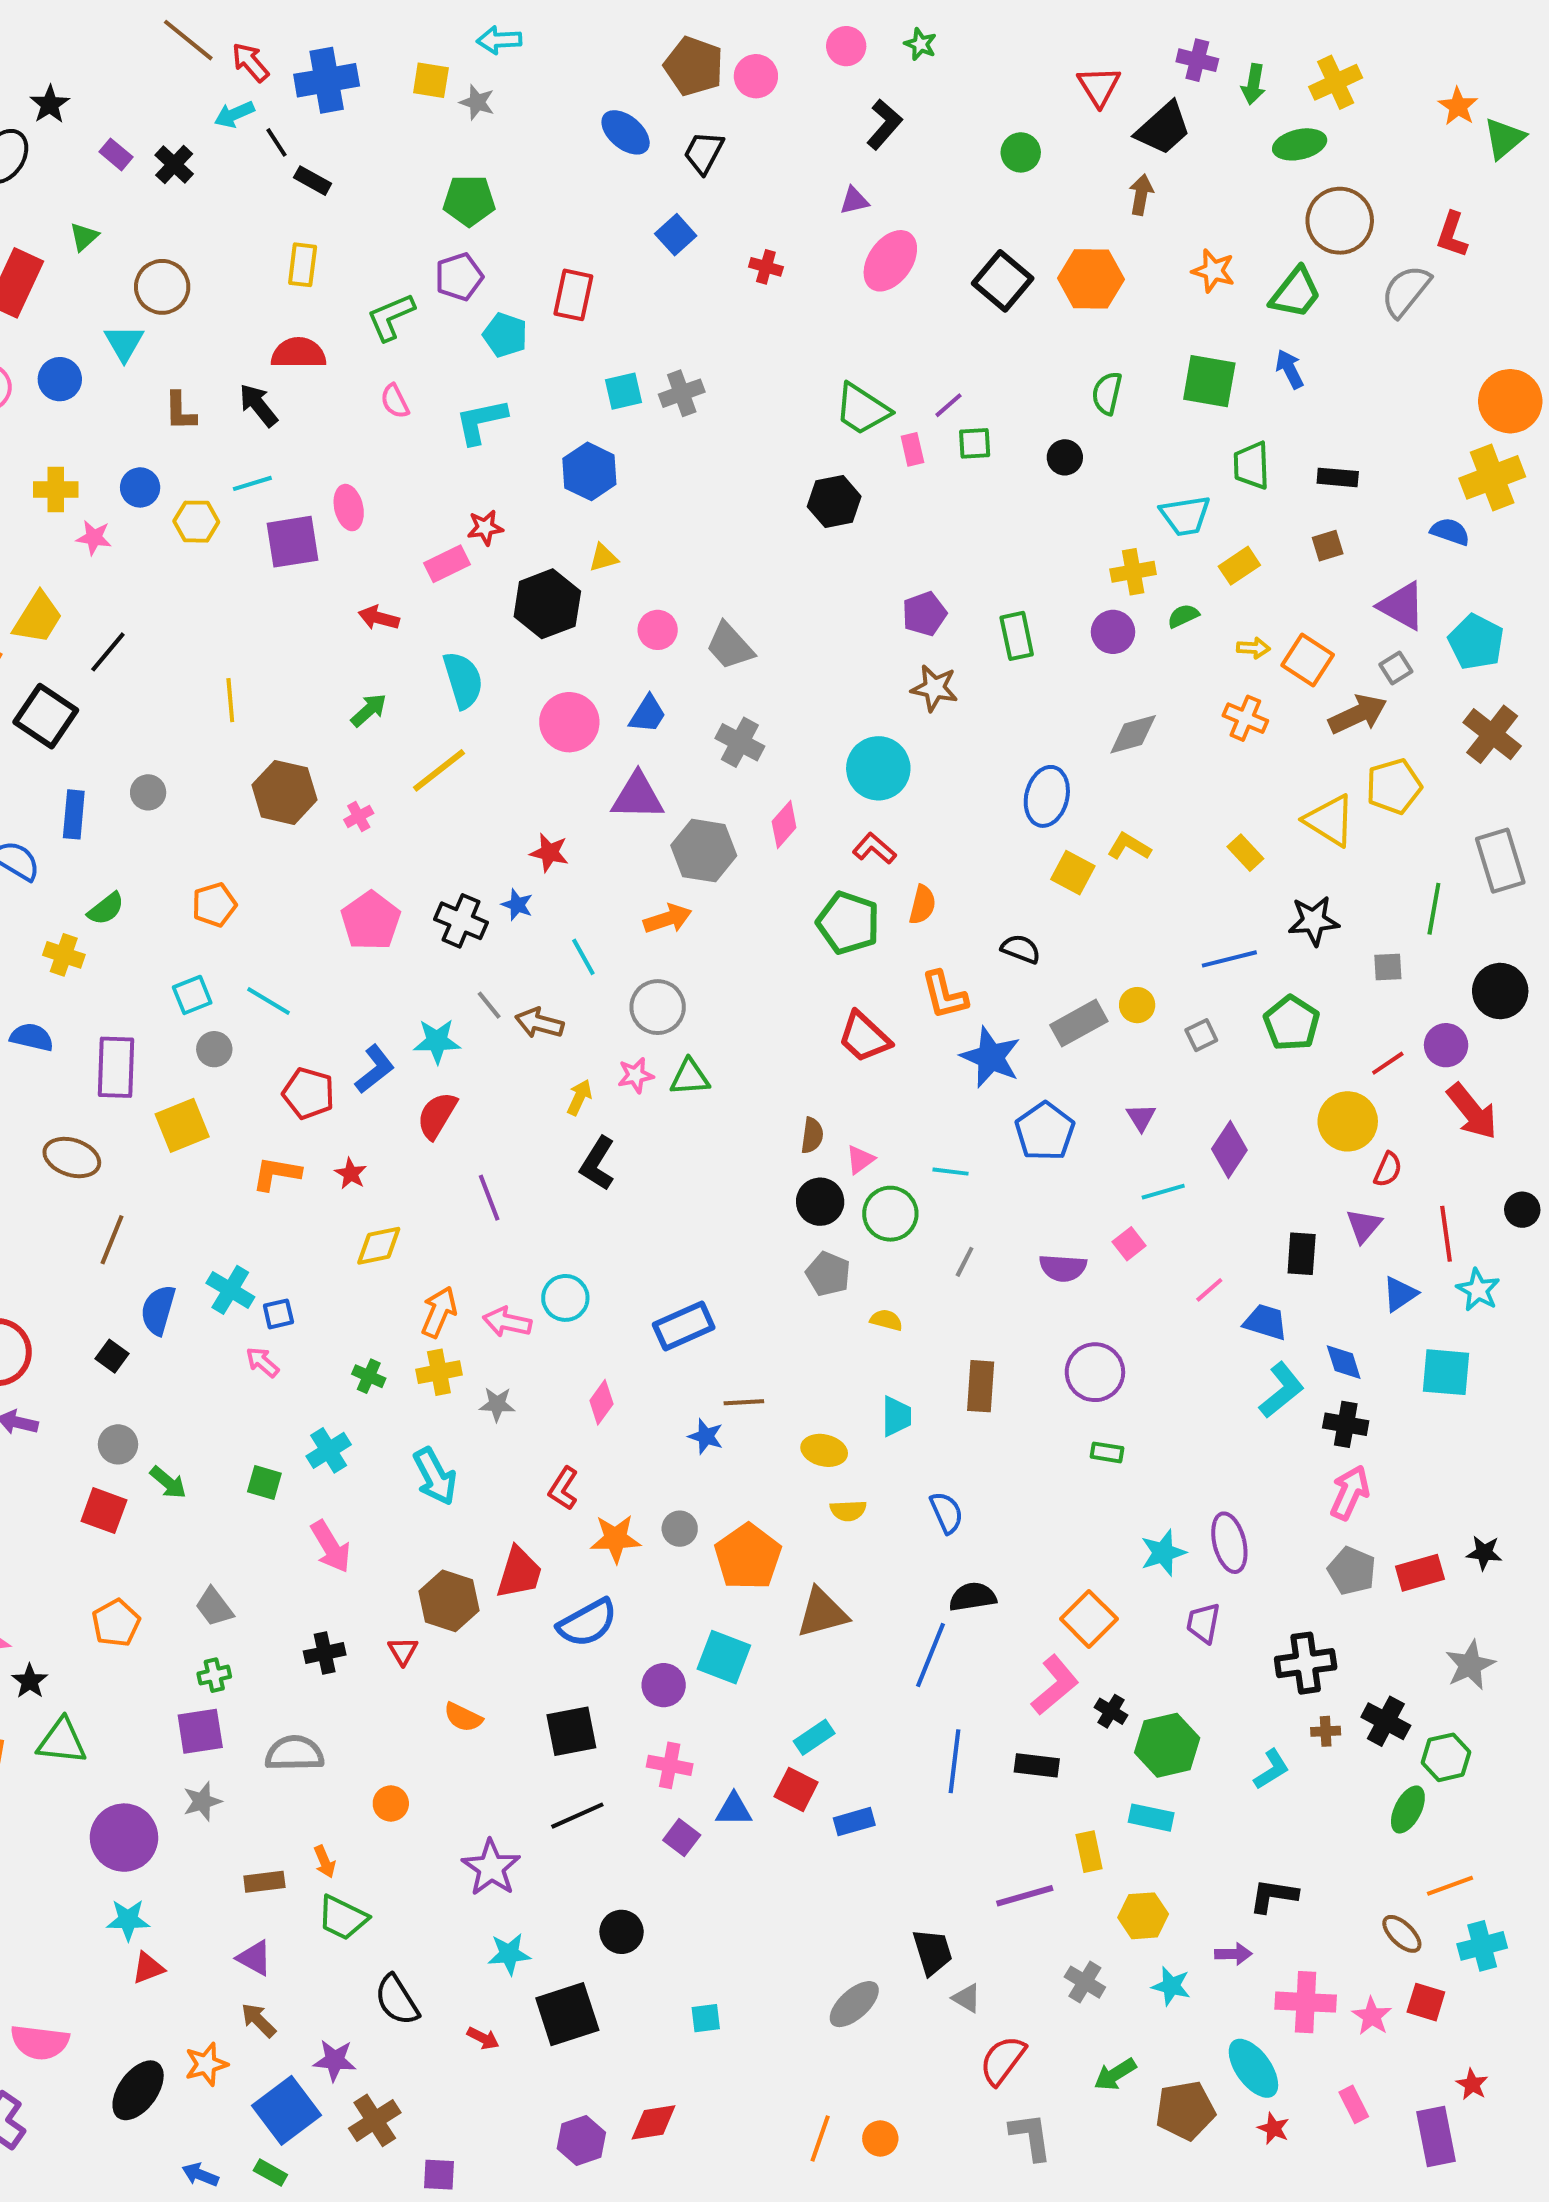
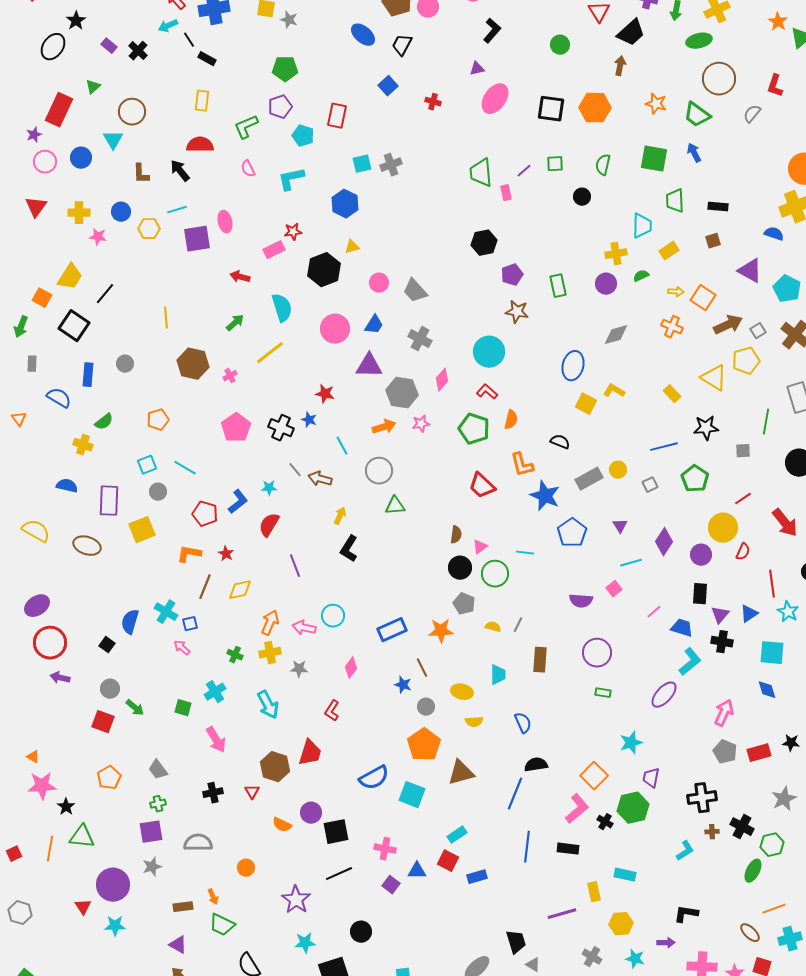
black square: (1003, 281) -> (551, 109), turned -32
gray semicircle: (1406, 291) -> (752, 114), size x0.7
green trapezoid: (1296, 293) -> (697, 115), turned 88
green trapezoid: (862, 409) -> (481, 173), turned 52
green square: (975, 443) -> (555, 164), moved
black hexagon: (834, 502) -> (484, 243), moved
cyan trapezoid: (1185, 516) -> (642, 226), turned -80
gray square: (1396, 668) -> (758, 331), moved
cyan star: (437, 1041) -> (269, 488), size x0.7
purple circle: (1446, 1045) -> (701, 555), moved
pink star: (636, 1075) -> (421, 424), moved
purple triangle: (1364, 1226) -> (720, 615), moved
brown line: (112, 1240) -> (205, 587), moved
gray line: (965, 1262) -> (518, 625), moved
blue diamond: (1344, 1362) -> (767, 690), moved
brown line: (744, 1402) -> (422, 668), turned 66
black cross: (1346, 1424) -> (722, 642), moved
gray circle: (680, 1529) -> (426, 707), moved
orange star: (615, 1539) -> (441, 631), moved
purple ellipse: (1229, 1543) -> (664, 695), moved, turned 56
blue semicircle: (587, 1623) -> (374, 778), moved
purple circle: (664, 1685) -> (311, 813), moved
green hexagon: (1167, 1745) -> (633, 808), moved
red triangle: (148, 1968) -> (83, 907), moved, turned -42

